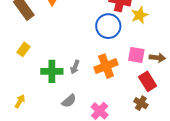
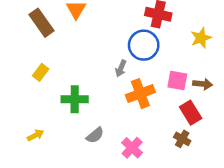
yellow star: (140, 15) -> (201, 38), moved
gray arrow: (75, 67) -> (121, 68), moved
yellow arrow: (20, 101) -> (36, 135), turned 32

